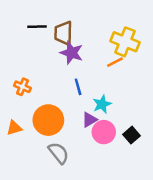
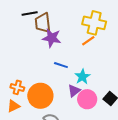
black line: (37, 27) -> (30, 13), moved
orange cross: (22, 87) -> (17, 87), moved
blue line: (78, 87) -> (61, 65), turned -48

